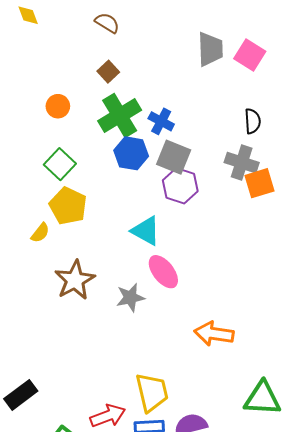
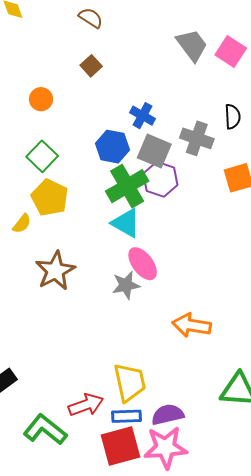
gray trapezoid: (210, 49) -> (192, 45), turned -36
green cross: (120, 115) -> (127, 186), moved
gray cross: (242, 163) -> (197, 138), moved
gray star: (130, 297) -> (126, 285), moved

